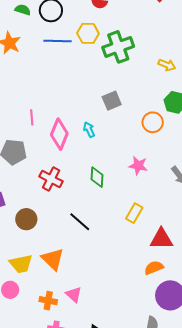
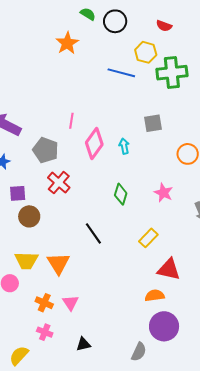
blue line: (57, 41) -> (121, 73), moved
red cross: (51, 179) -> (59, 183), moved
brown circle: (26, 219) -> (29, 216), moved

